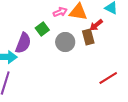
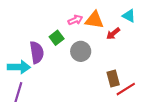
brown rectangle: (88, 37) -> (113, 79), moved
purple semicircle: (23, 43) -> (37, 52), turned -30

